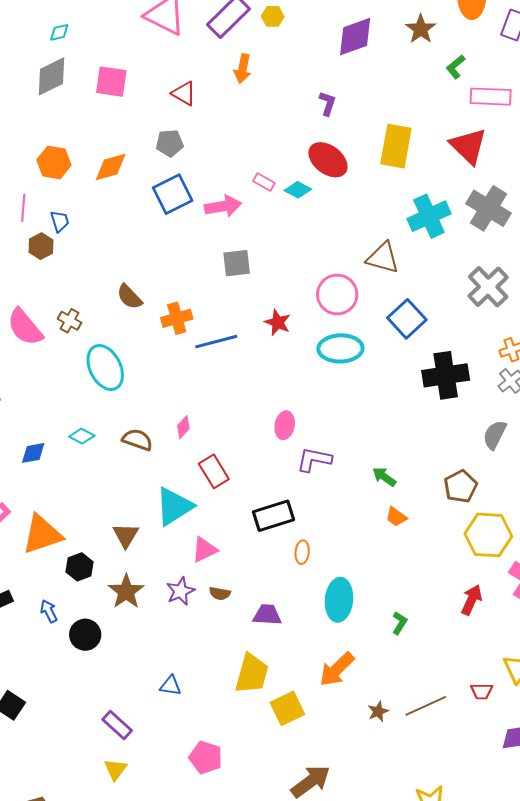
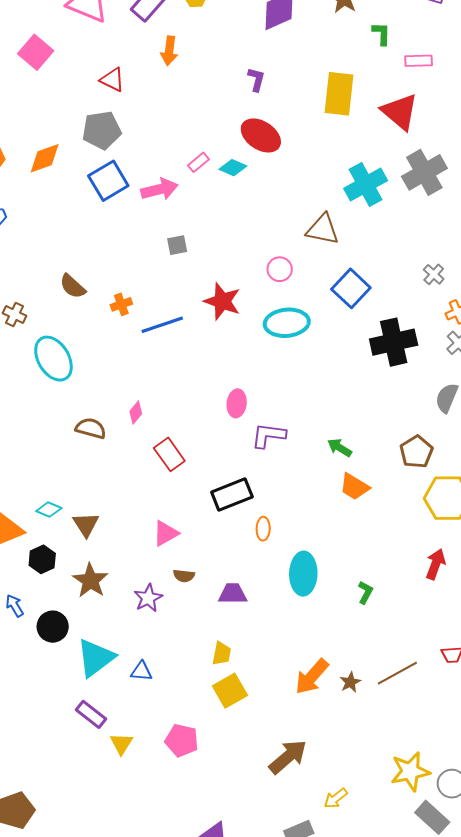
green L-shape: (456, 67) -> (381, 34), turned 135
pink square: (111, 82) -> (36, 52), moved, turned 36
pink rectangle: (491, 97) -> (419, 61), size x0.7
gray pentagon: (170, 143) -> (102, 130), size x1.4
yellow rectangle: (396, 146) -> (339, 94), moved
pink rectangle: (264, 182) -> (198, 162), turned -65
gray cross: (488, 208) -> (424, 172), turned 33
gray square: (237, 263) -> (177, 245), size x0.7
gray cross: (488, 287) -> (434, 274), moved, size x0.5
pink circle: (337, 295) -> (280, 269), size x0.6
orange cross: (177, 318) -> (121, 304), size x0.7
red star: (278, 322) -> (222, 301), size x1.4
cyan diamond: (82, 436) -> (49, 510), moved
cyan triangle: (174, 506) -> (95, 658), moved
orange trapezoid: (396, 517) -> (354, 487), size x1.4
purple star: (180, 591) -> (148, 598), moved
orange arrow: (337, 669) -> (312, 677), moved
yellow trapezoid: (252, 674) -> (222, 653), size x0.6
yellow square: (287, 708) -> (230, 691), moved
yellow triangle: (115, 769) -> (121, 744), moved

